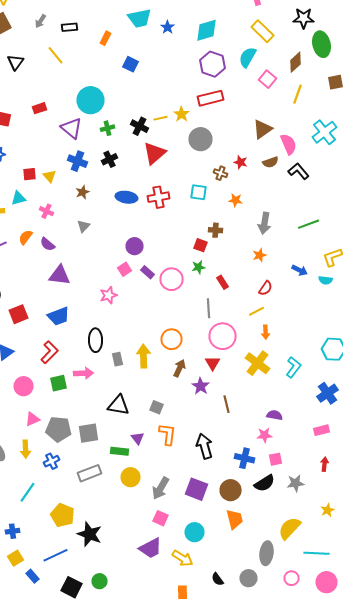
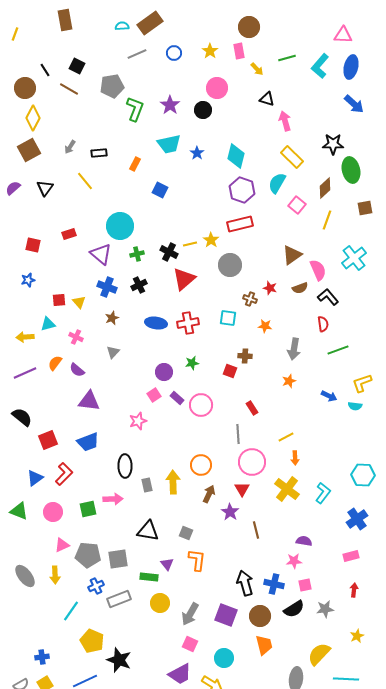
cyan diamond: (206, 30) -> (236, 156), turned -60
green star: (198, 267) -> (192, 363), moved
red semicircle: (266, 288) -> (323, 324), moved, turned -42
red L-shape: (50, 352) -> (64, 474), moved
black arrow: (204, 446) -> (245, 583), moved
blue cross: (52, 461) -> (96, 586), moved
cyan line: (28, 492) -> (71, 611), moved

